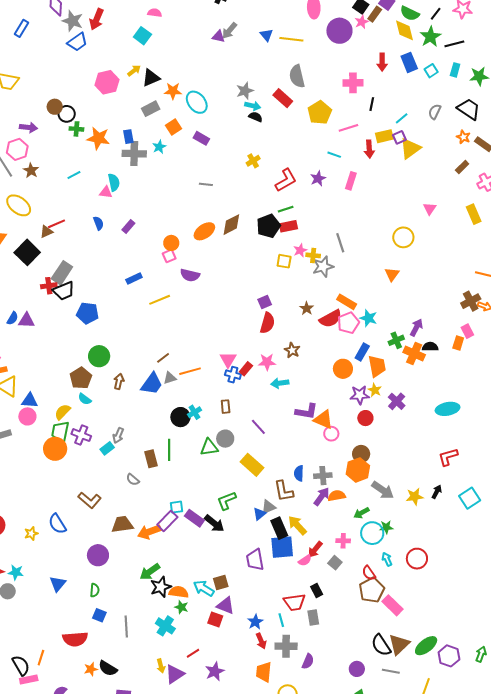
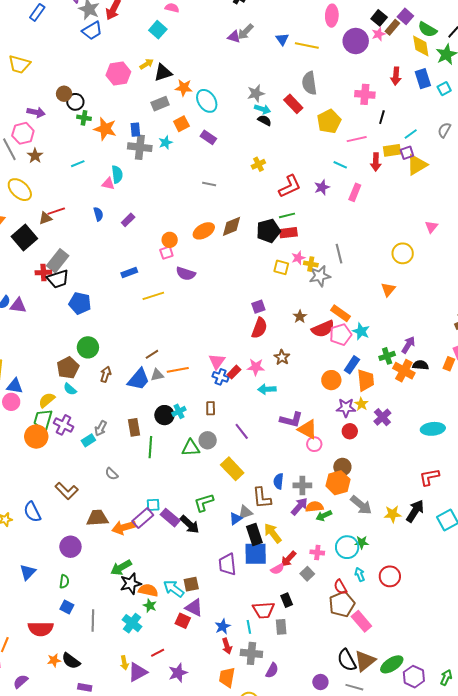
brown rectangle: (151, 459) -> (134, 427), moved
black arrow: (437, 492) -> (415, 511), size x1.6
green arrow: (361, 513) -> (324, 516), moved

